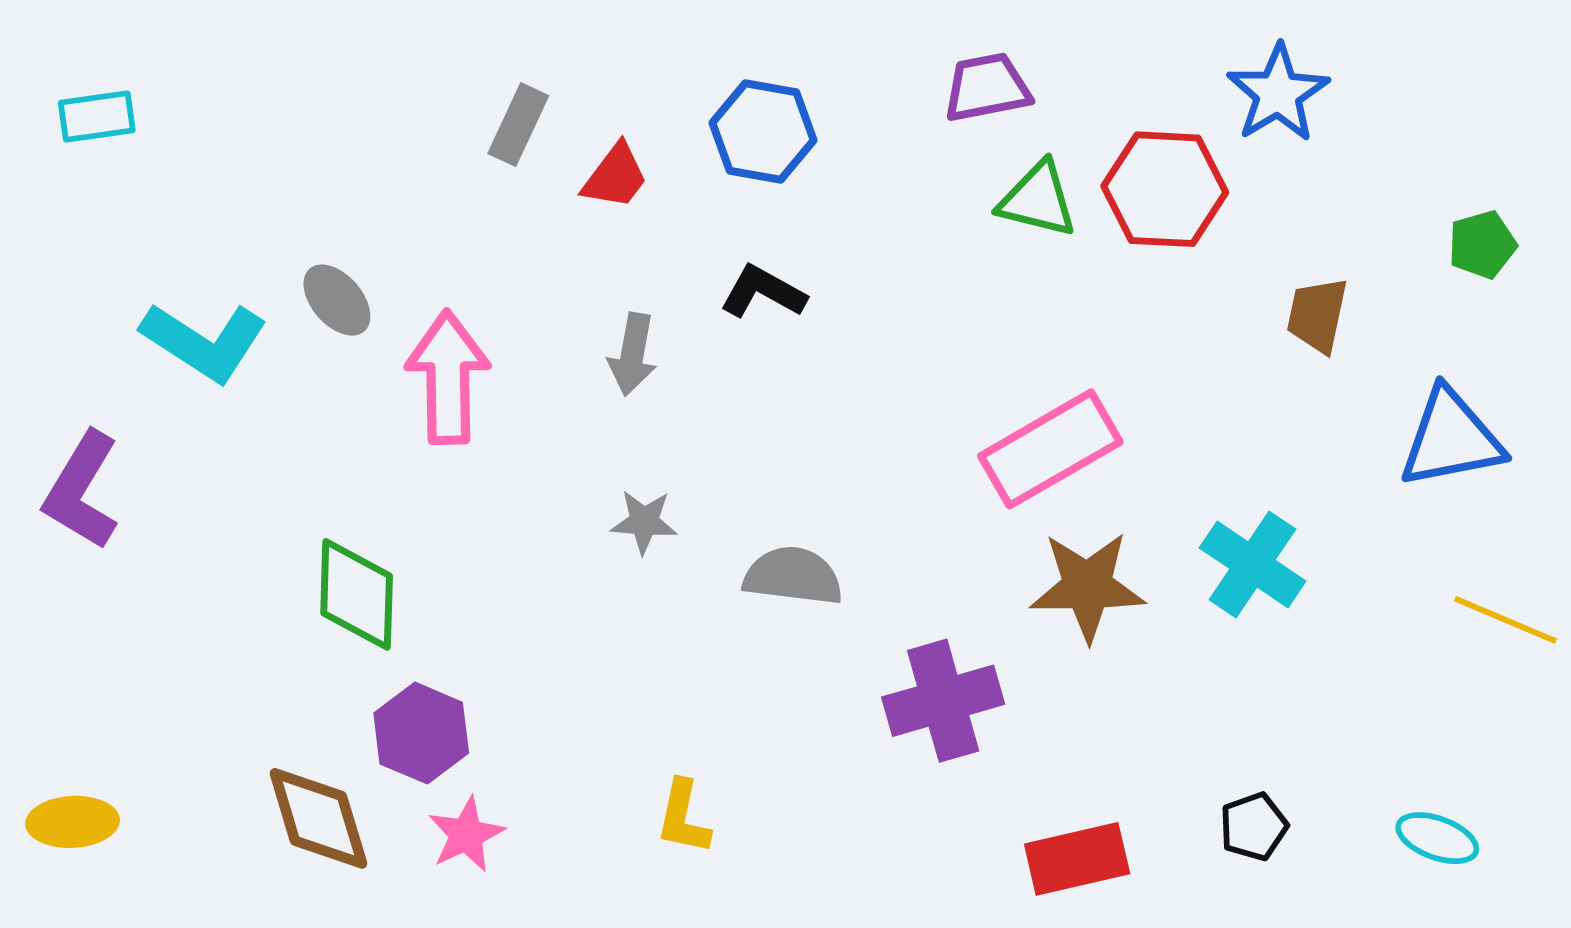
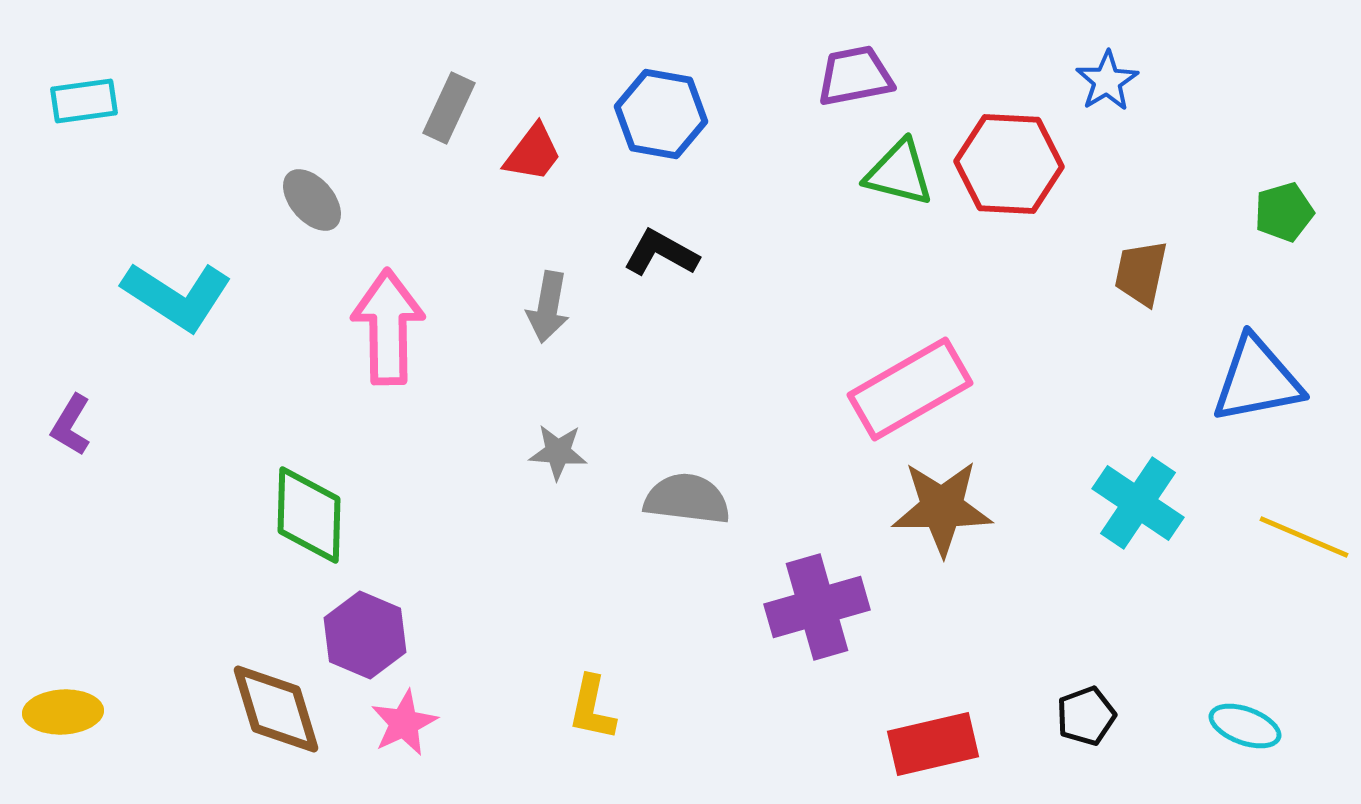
blue star: (1278, 93) -> (1107, 81), size x0.7
gray ellipse: (337, 300) -> (312, 200), moved
purple L-shape: (82, 491) -> (71, 425), size x0.6
cyan cross: (1253, 564) -> (1138, 503), moved

